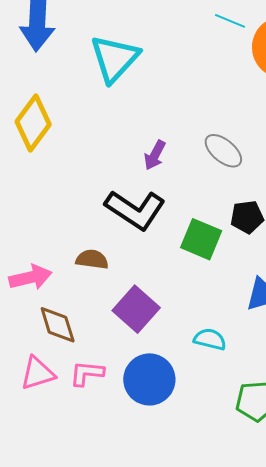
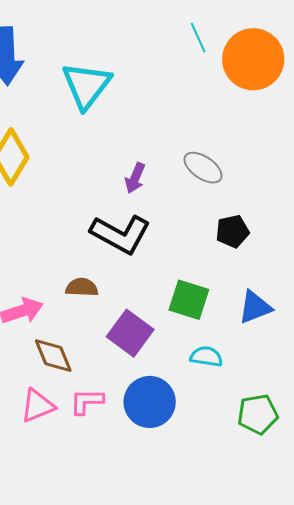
cyan line: (230, 21) -> (198, 38), turned 48
green square: (201, 239) -> (189, 300), moved

